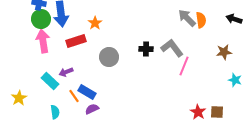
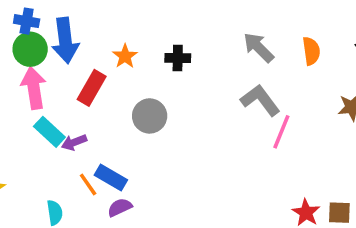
gray arrow: (187, 18) -> (259, 47), moved
red rectangle: (76, 41) -> (92, 88), turned -42
black cross: (146, 49) -> (178, 58), moved
cyan rectangle: (50, 81) -> (49, 132), moved

